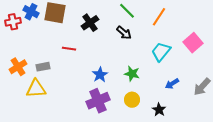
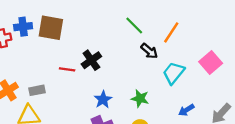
blue cross: (31, 12) -> (23, 27), turned -35
black cross: (90, 23) -> (91, 60), moved
black arrow: (124, 33) -> (149, 51), moved

